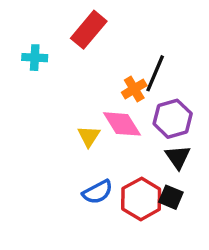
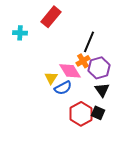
orange cross: (134, 89) -> (83, 61), moved
blue semicircle: (98, 192) -> (63, 88), moved

